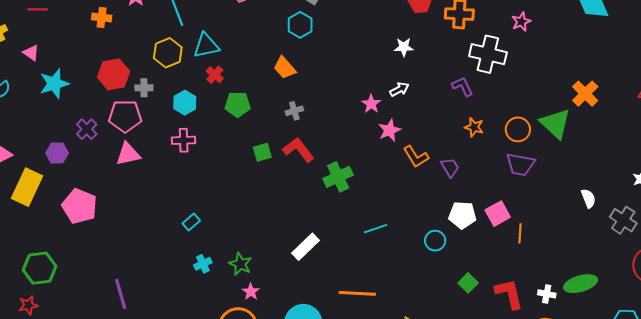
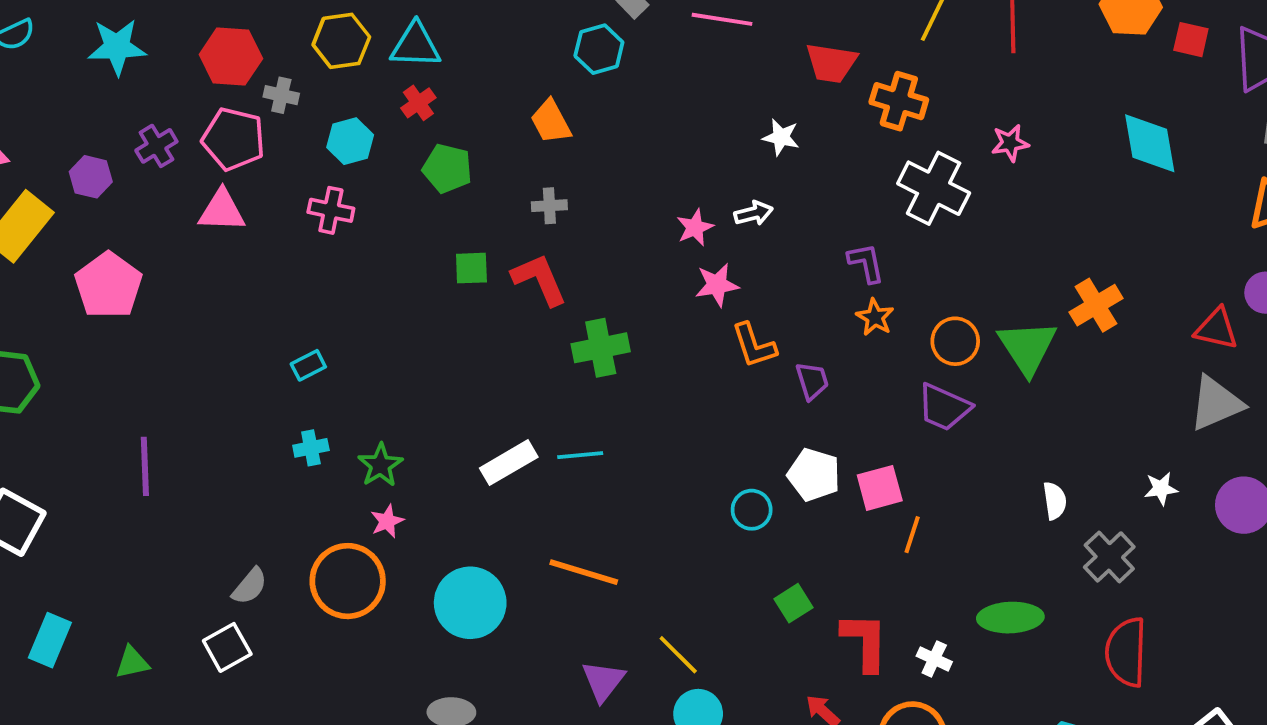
purple L-shape: (463, 86) -> (866, 263), moved
cyan line: (376, 229) -> (580, 455), moved
green ellipse: (581, 284) -> (1010, 618), moved

